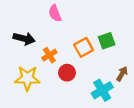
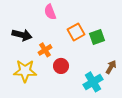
orange square: (84, 47) -> (76, 32), moved

